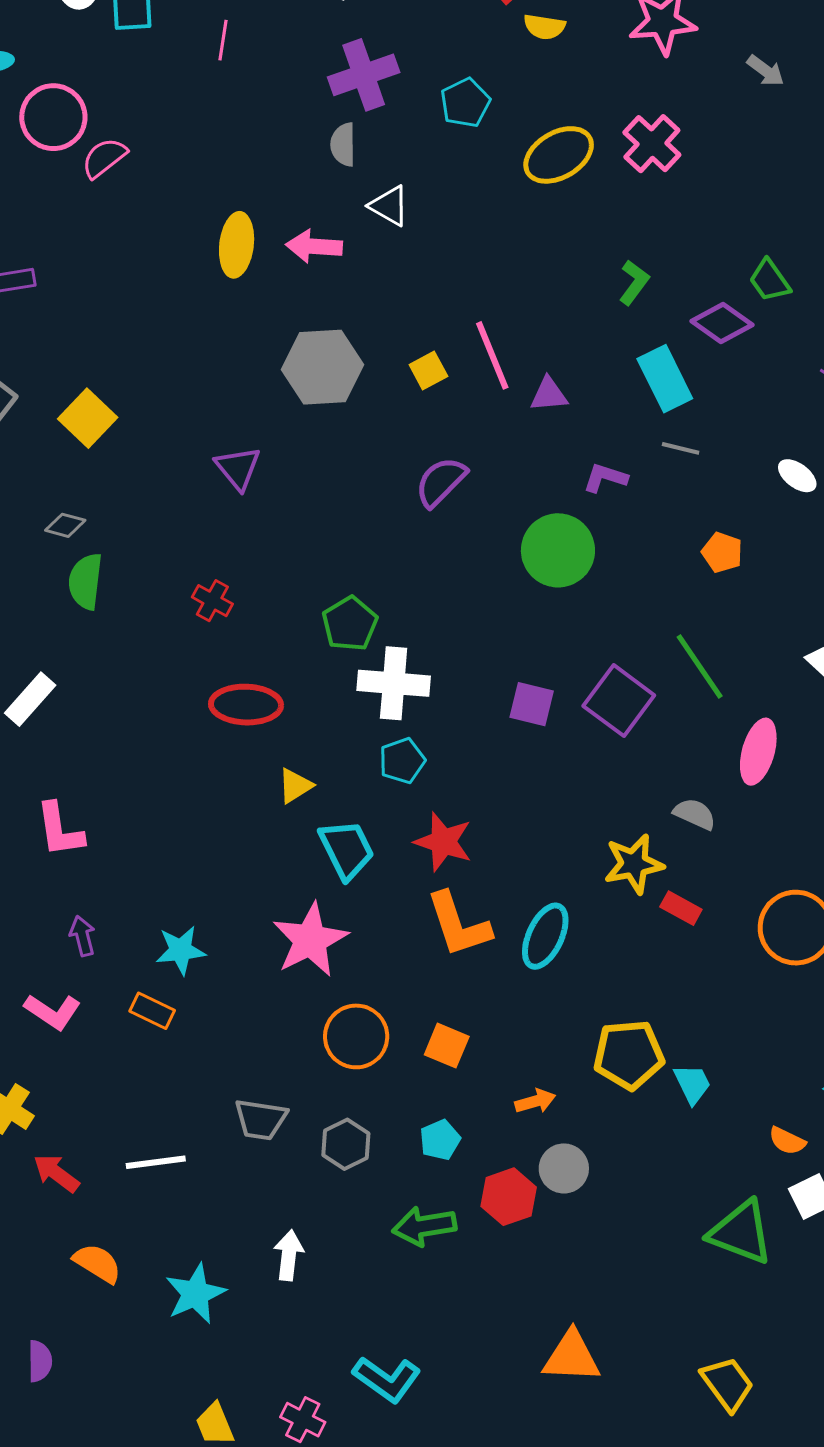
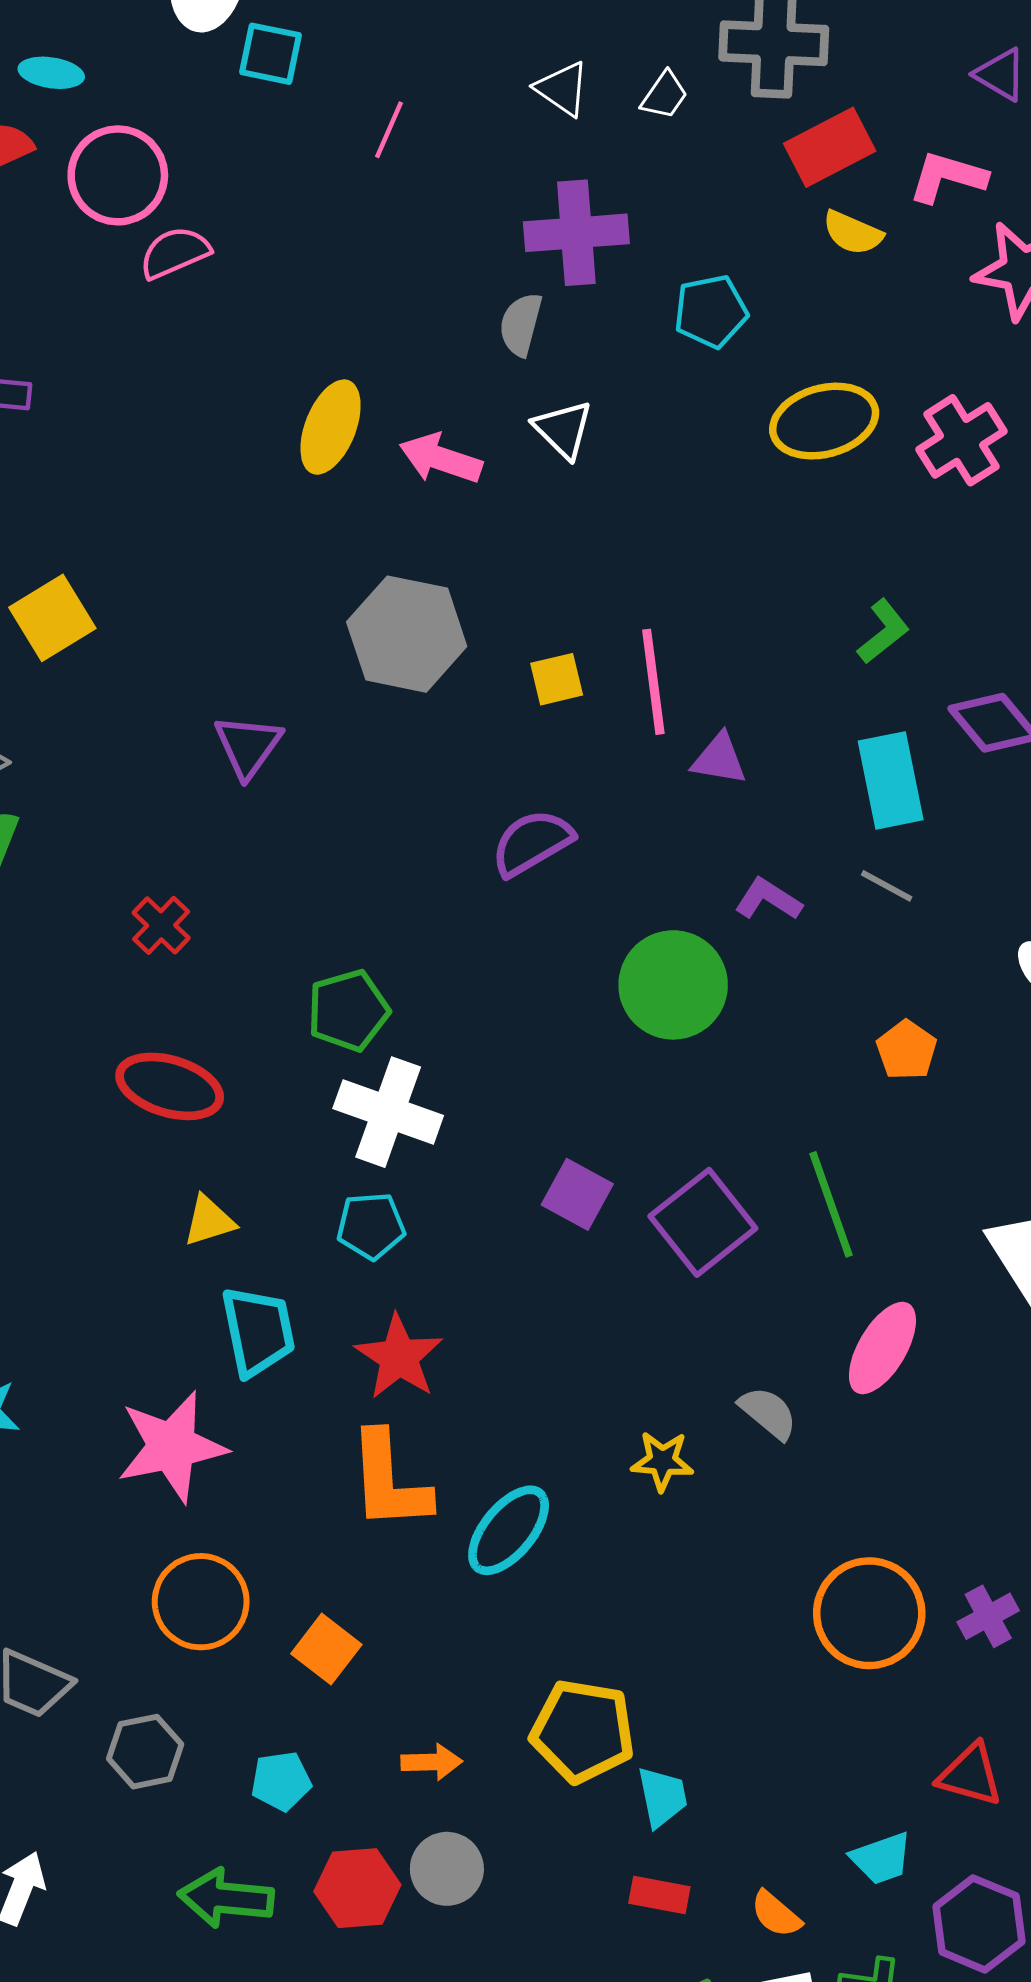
yellow star: (634, 864) -> (662, 1461), size x0.7
red rectangle: (681, 908) -> (659, 1895), moved, turned -33

